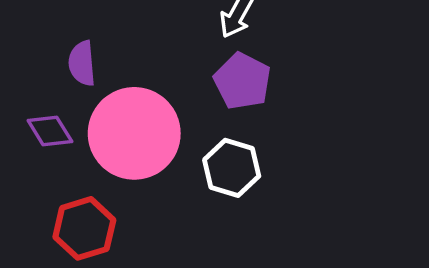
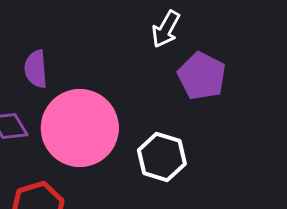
purple pentagon: (242, 81) -> (202, 76), moved

